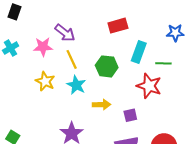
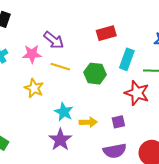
yellow line: (72, 59) -> (60, 67), turned -48
cyan star: (76, 85) -> (64, 112), moved
yellow arrow: (102, 105) -> (88, 122), moved

